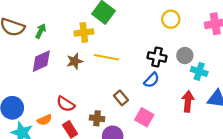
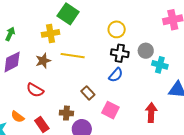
yellow circle: (171, 19) -> (117, 29), moved
red arrow: (188, 101) -> (151, 113), moved
red semicircle: (66, 104) -> (35, 90), moved
orange semicircle: (44, 120) -> (17, 117), turned 64

